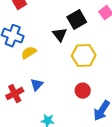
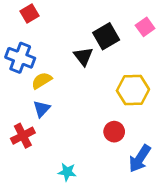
yellow hexagon: (84, 56) -> (133, 90), moved
blue triangle: (37, 85) -> (42, 109), moved

